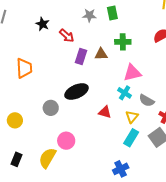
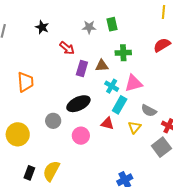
black star: (43, 24) -> (42, 27), moved
cyan cross: (125, 93) -> (112, 86), moved
yellow circle: (15, 120) -> (18, 134), size x1.5
cyan rectangle: (131, 138) -> (120, 105), moved
pink circle: (66, 141) -> (81, 136), moved
black rectangle: (16, 159) -> (29, 173), moved

